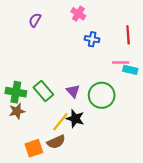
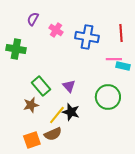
pink cross: (78, 14) -> (56, 30), moved
blue cross: (92, 39) -> (87, 37), size x1.6
green cross: (16, 92) -> (16, 49), moved
green circle: (102, 95) -> (108, 97), moved
brown star: (17, 111) -> (31, 105), moved

